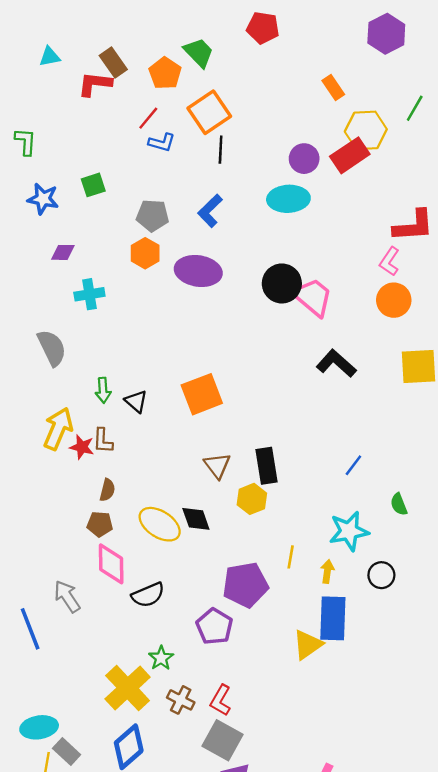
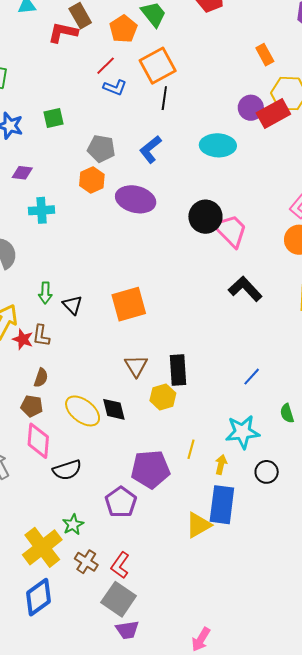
purple circle: (304, 159) -> (251, 108), moved

